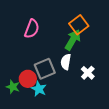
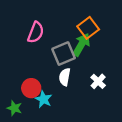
white semicircle: (66, 62) -> (65, 77), moved
gray square: (45, 69) -> (64, 54), moved
green star: (13, 87) -> (15, 108), moved

